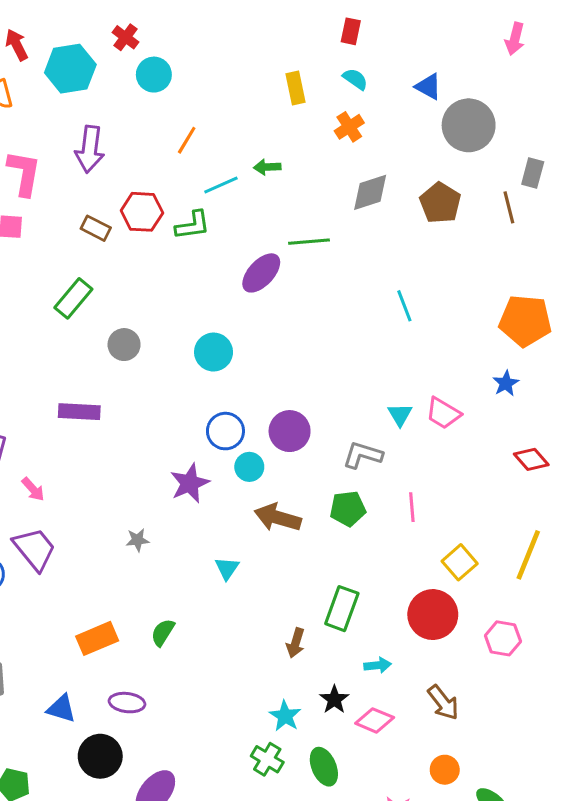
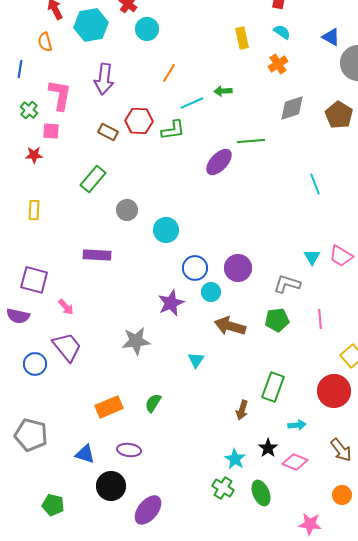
cyan circle: (214, 352) -> (166, 230), moved
gray star: (137, 540) -> (136, 341), size x1.8

